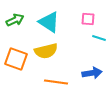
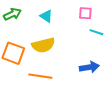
cyan triangle: (49, 22) -> (46, 16), size x0.6
orange line: (56, 82) -> (40, 76), moved

